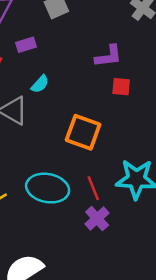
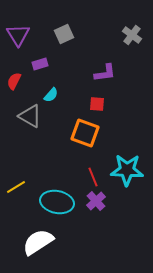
red square: (121, 87) -> (97, 104), moved
cyan ellipse: (48, 188) -> (57, 202), moved

